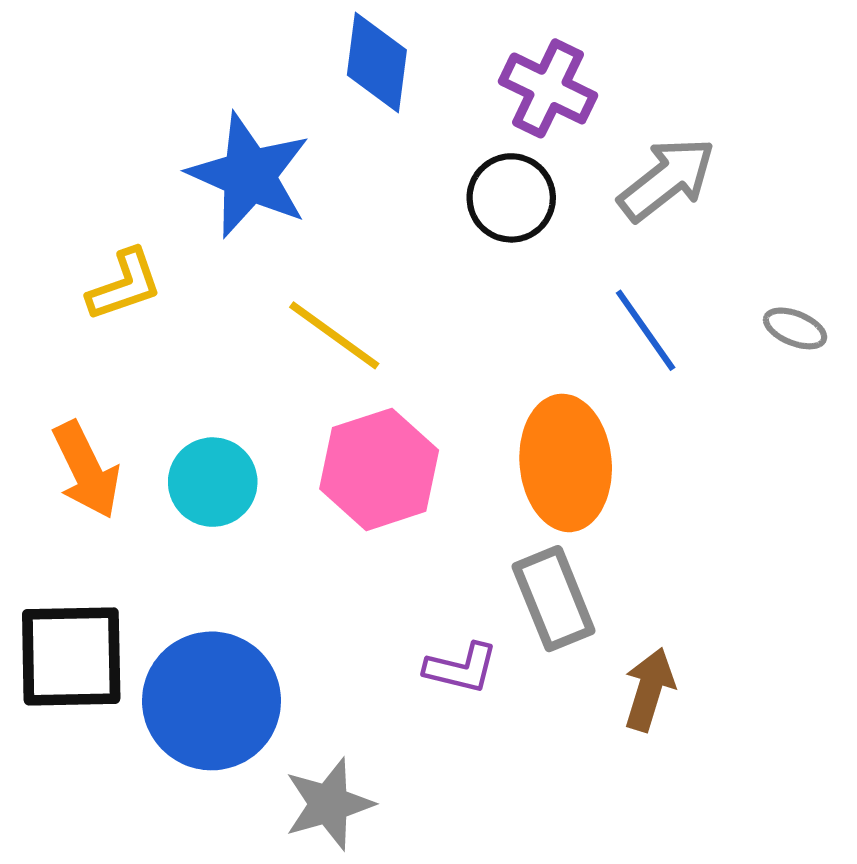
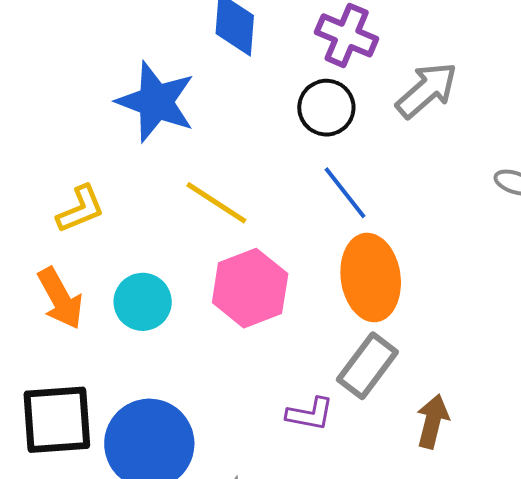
yellow L-shape: (124, 285) -> (81, 209), moved
blue line: (646, 330) -> (345, 193), moved
gray rectangle: (554, 599) -> (367, 366), turned 62

